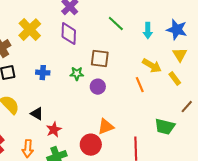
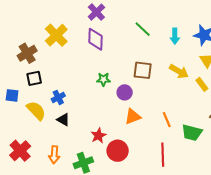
brown square: (100, 59) -> (143, 70), moved
blue cross: (43, 73) -> (58, 97), moved, turned -32
orange line: (140, 85) -> (167, 120), moved
orange triangle: (106, 127) -> (133, 117), moved
red star: (54, 130) -> (98, 136), moved

